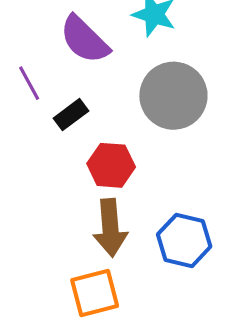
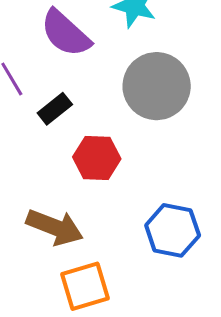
brown arrow: (110, 228) -> (55, 227), moved, turned -62

